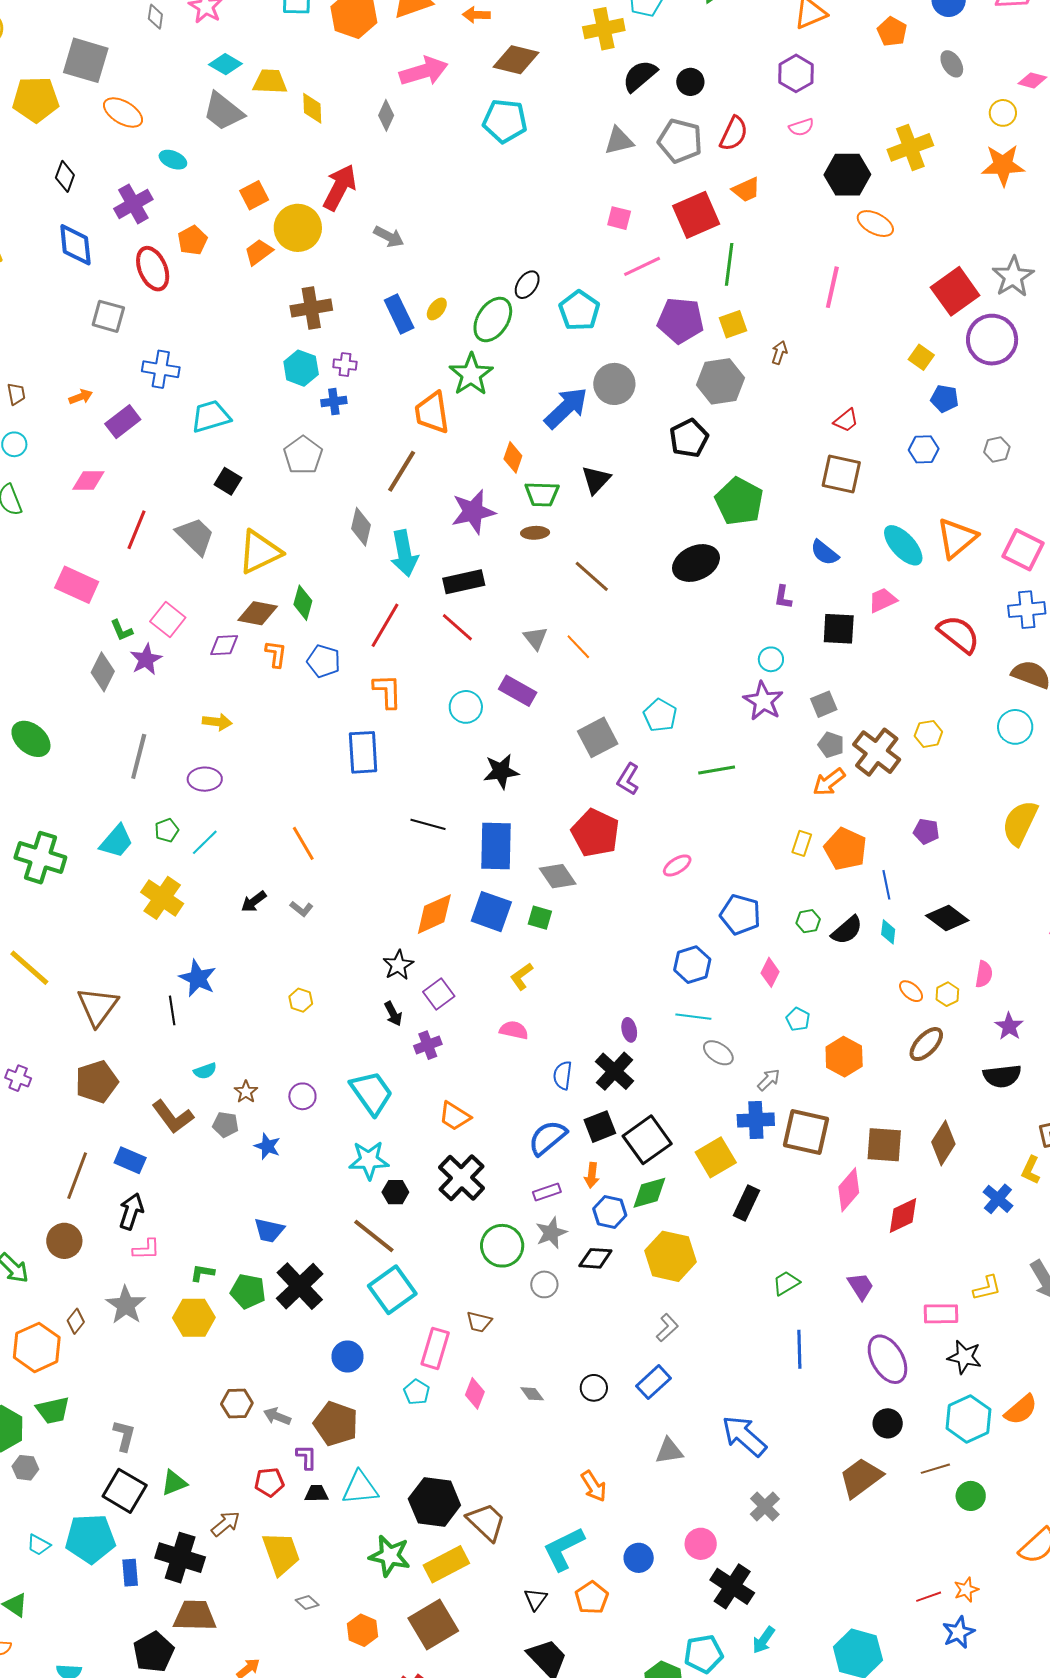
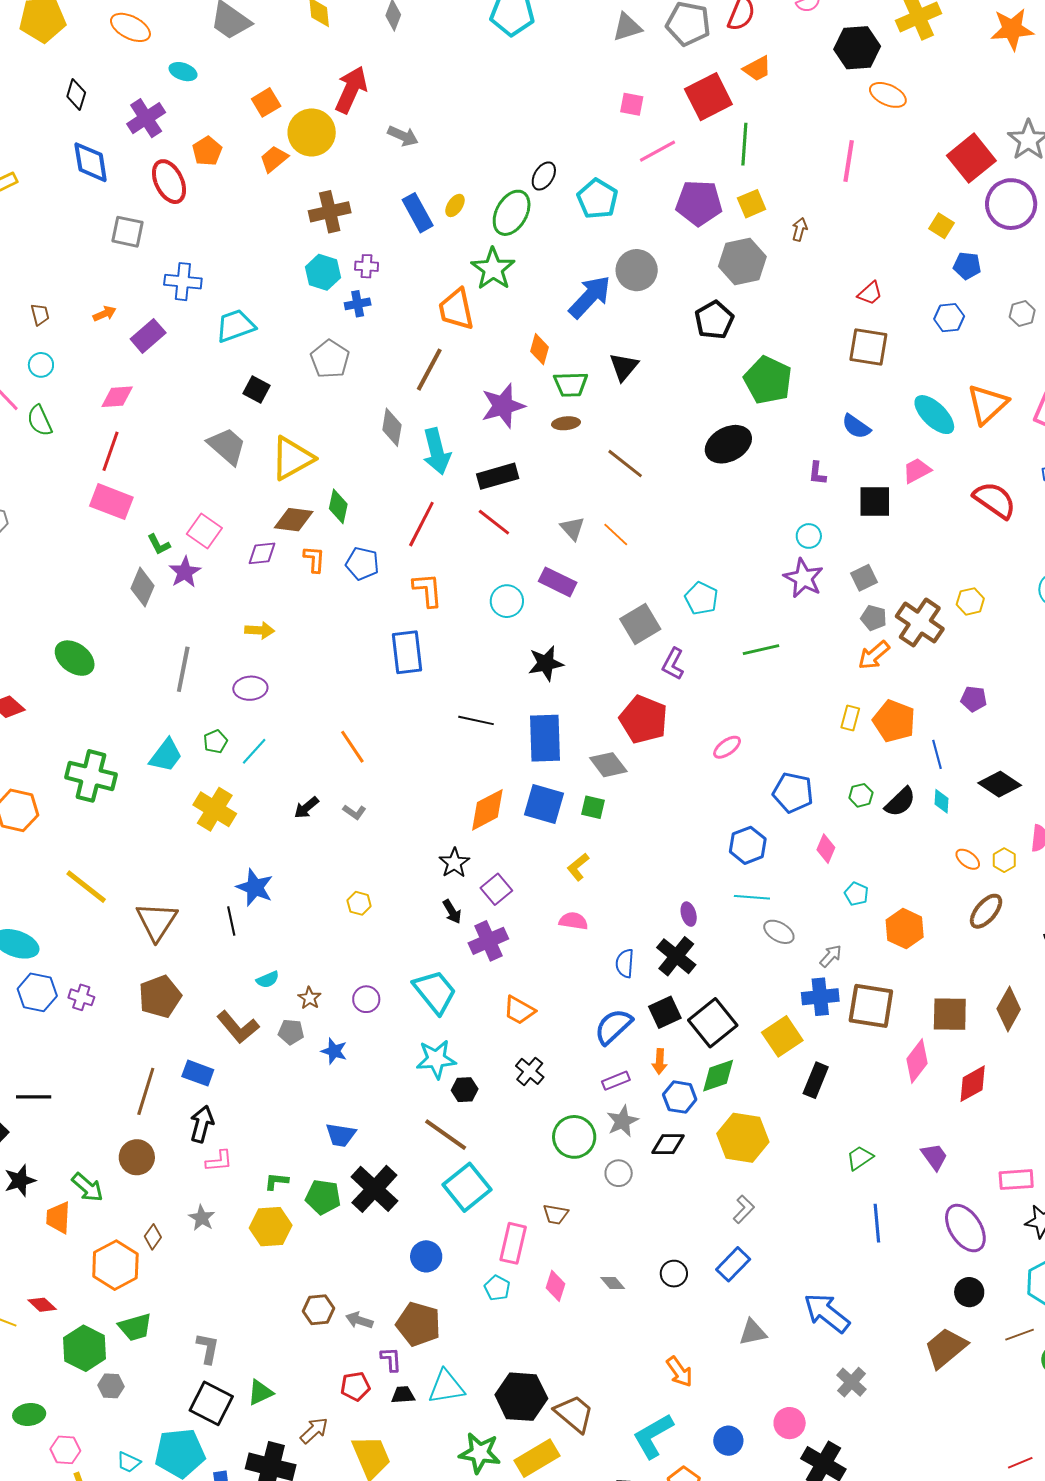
red line: (137, 530) -> (111, 451), moved
purple cross: (428, 1045) -> (488, 941), size x1.4
black cross: (462, 1178) -> (530, 1071), size x0.6
gray star: (126, 1305) -> (202, 1218), size x0.7

